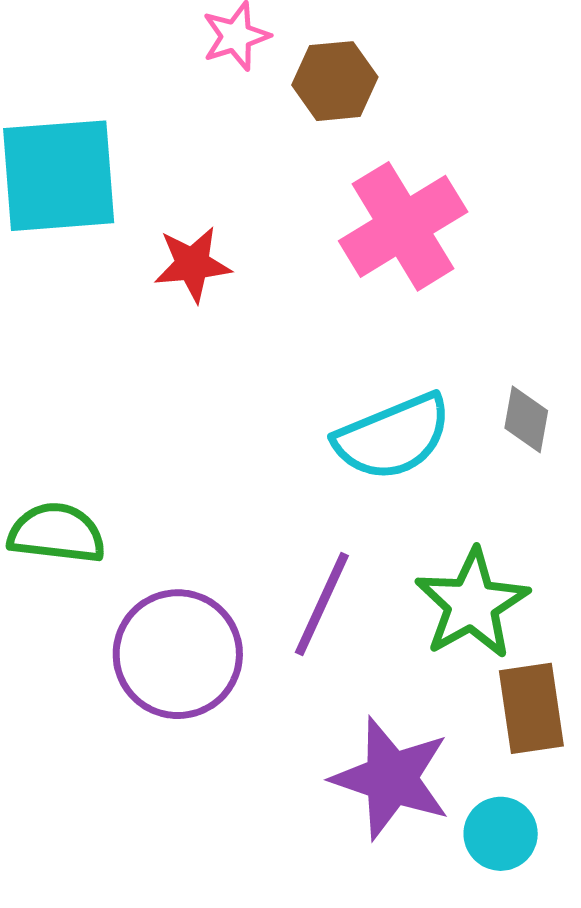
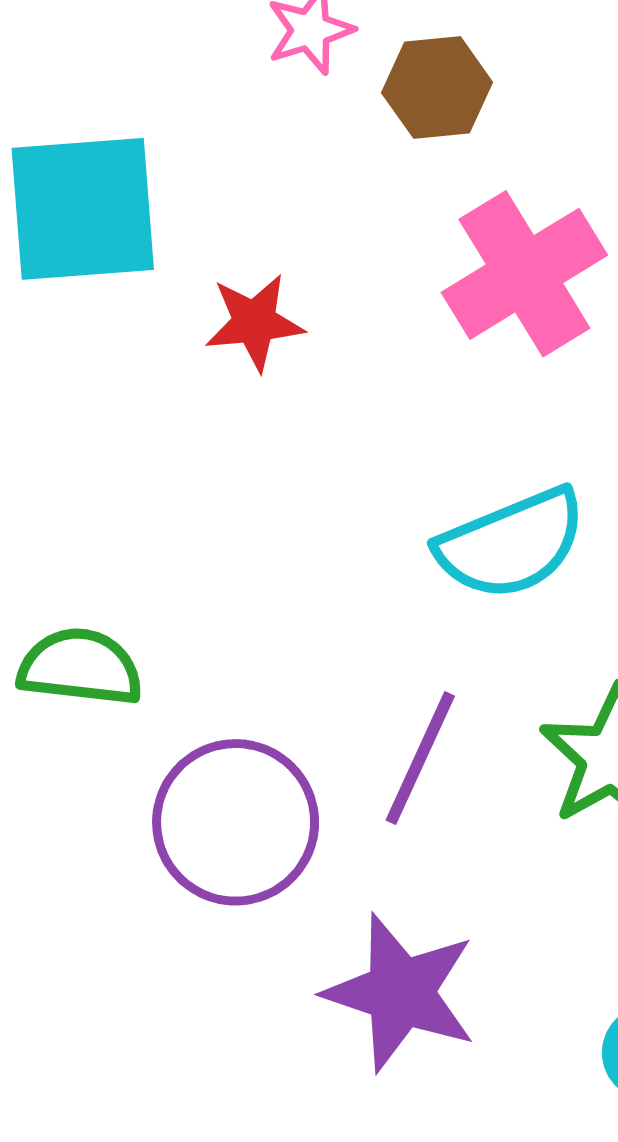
purple star: (391, 778) -> (401, 992), moved

